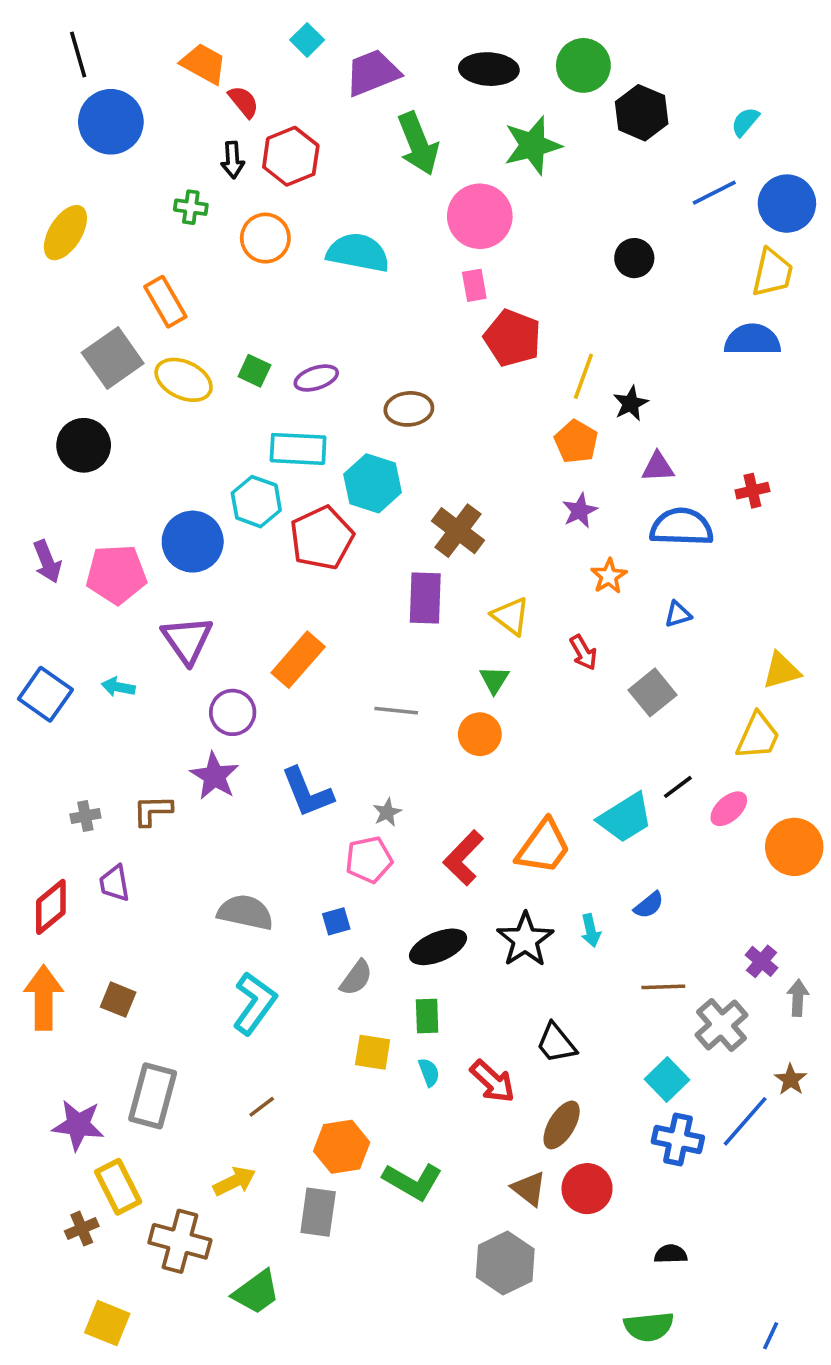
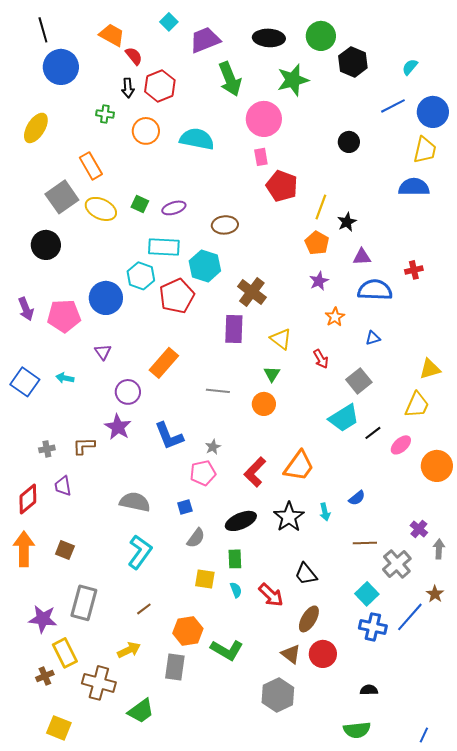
purple triangle: (187, 640) -> (103, 352), size x0.6
cyan trapezoid: (625, 818) -> (344, 418), moved

